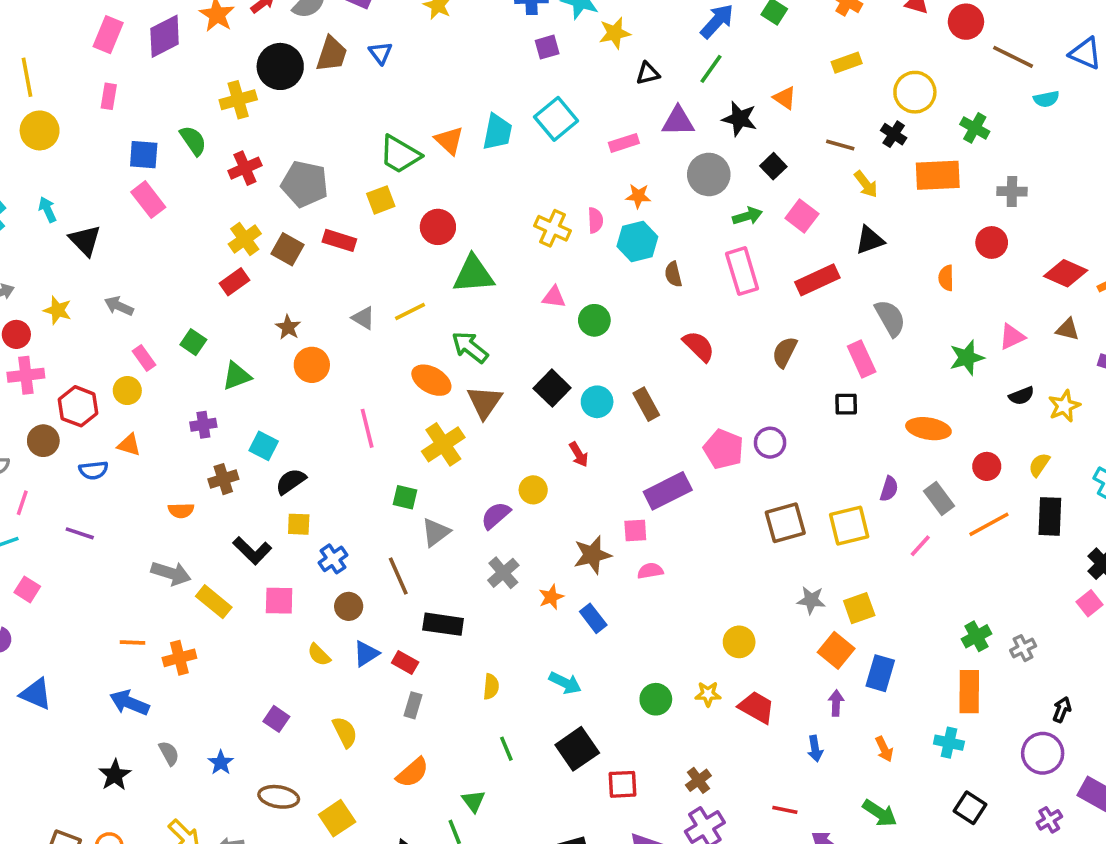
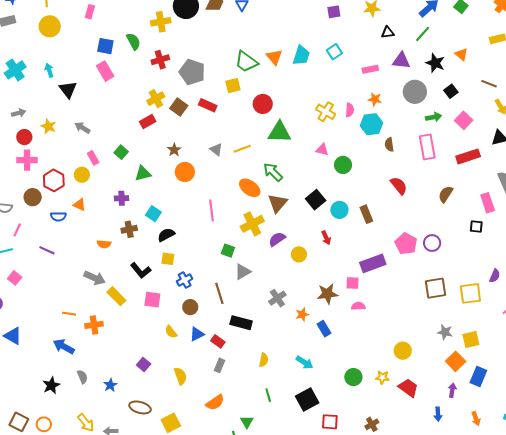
cyan square: (556, 119) -> (334, 52), size x0.7
purple semicircle: (496, 515) -> (277, 239), moved

